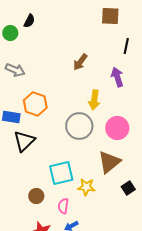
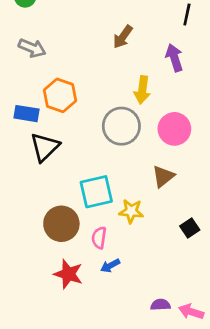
brown triangle: (109, 162) -> (163, 176), size x0.7
black square: (128, 188) -> (190, 228), moved
brown circle: (36, 196) -> (61, 224), size x1.6

